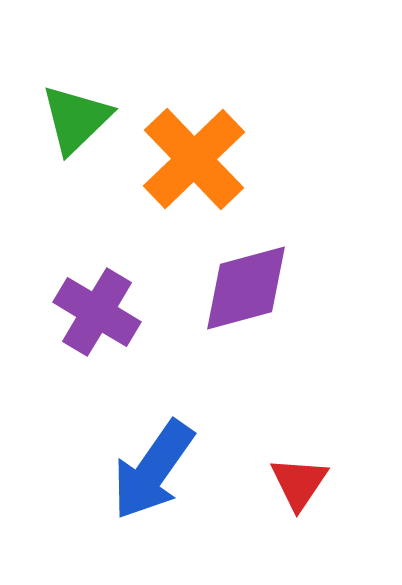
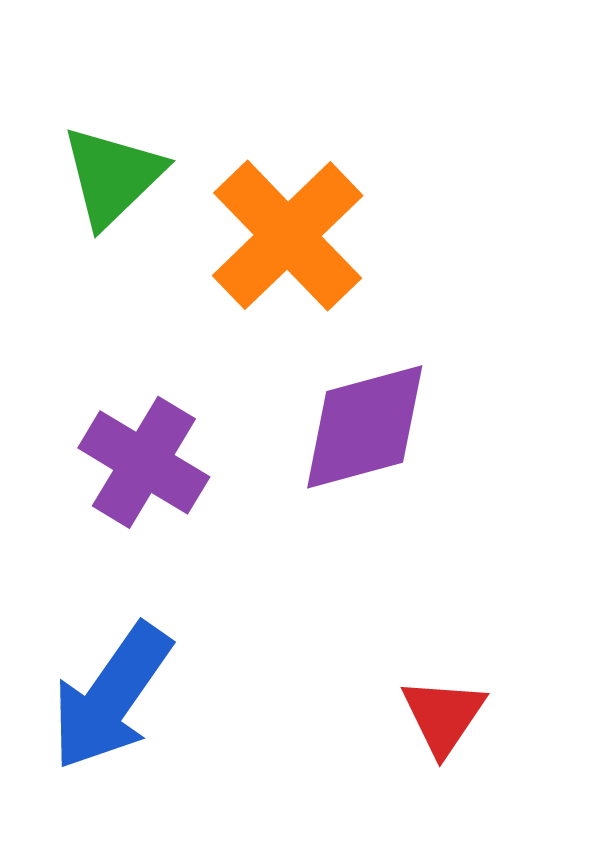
blue arrow: (153, 470) -> (111, 697), moved

